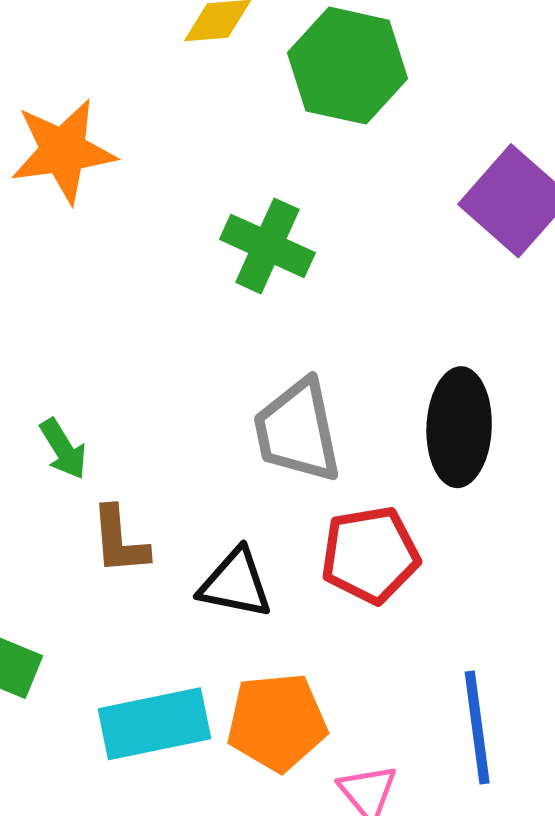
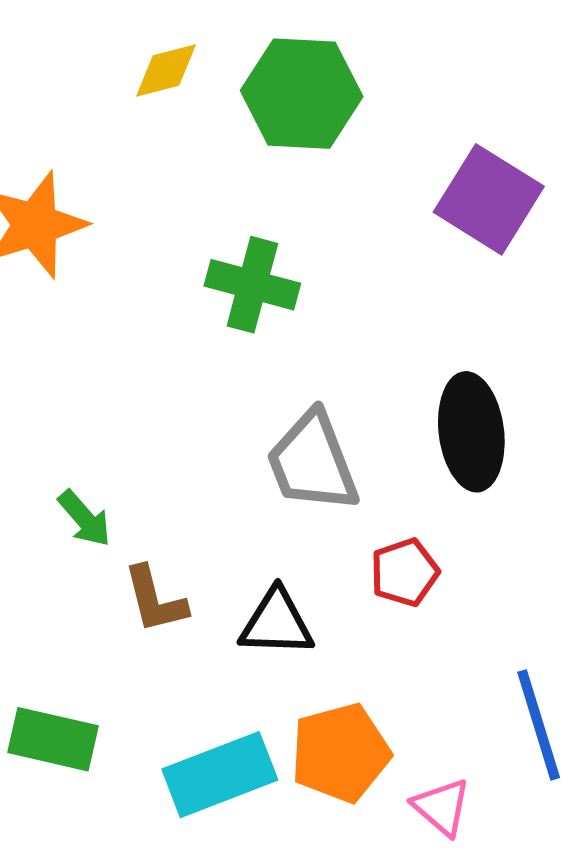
red pentagon: (370, 555) -> (405, 572), size x0.7

